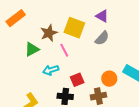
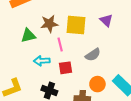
yellow square: (74, 28) -> (76, 25), turned -30
gray semicircle: (102, 38) -> (93, 55), moved
red square: (77, 80) -> (66, 68), moved

